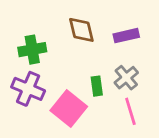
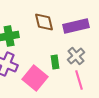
purple rectangle: (126, 36) -> (76, 26), size x1.4

